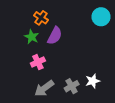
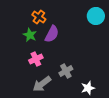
white star: (93, 81) -> (88, 88), moved
gray cross: (72, 86) -> (66, 71), moved

